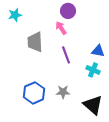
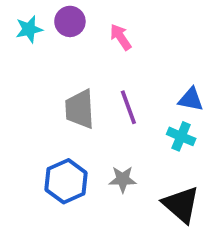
purple circle: (68, 11) -> (70, 21), moved
pink arrow: (61, 28) -> (121, 37), moved
gray trapezoid: (35, 42) -> (80, 109), moved

